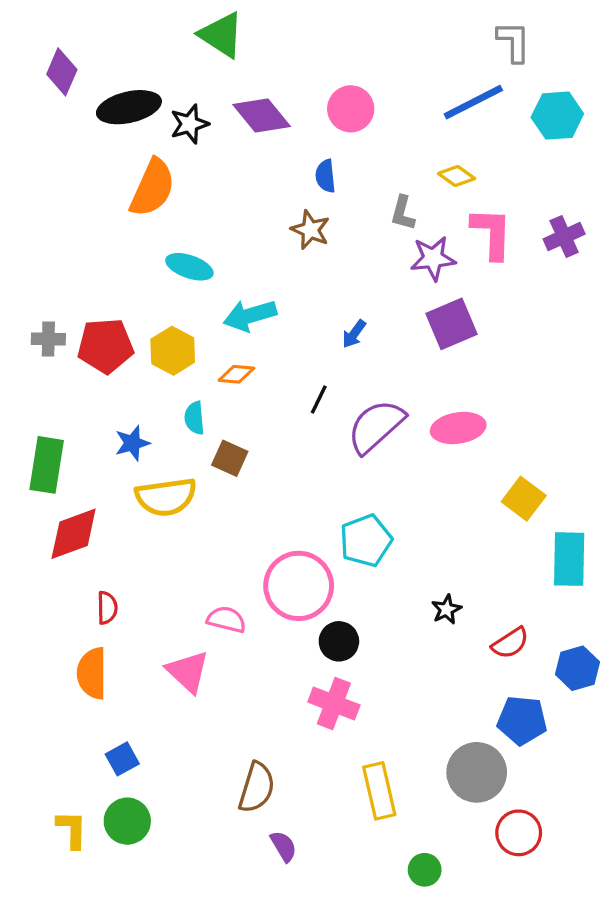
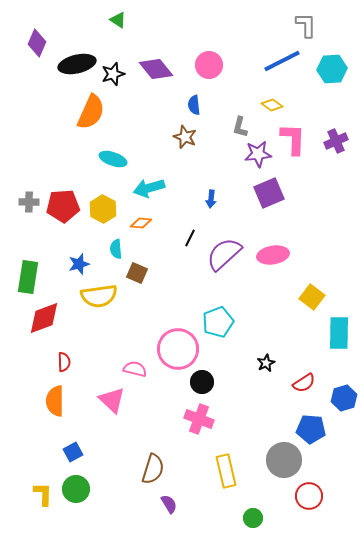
green triangle: (221, 35) -> (118, 20), moved, size x0.6
blue arrow: (354, 334) -> (211, 199), turned -30

